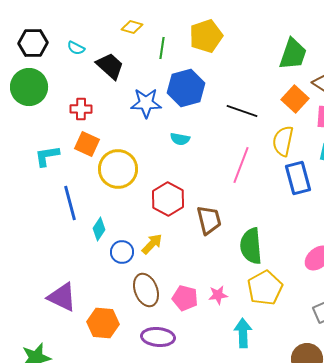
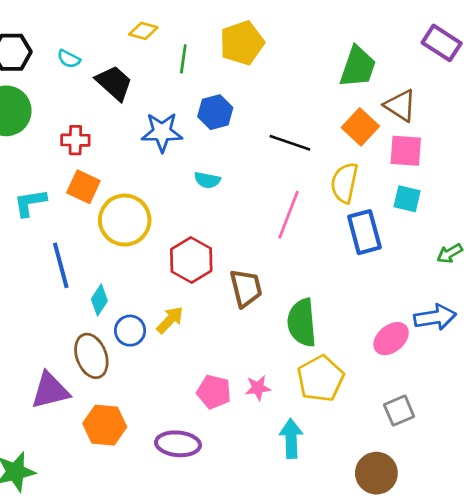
blue hexagon: (186, 88) -> (215, 112), size x0.7
brown ellipse: (146, 290) -> (91, 356), moved
purple triangle: (62, 297) -> (50, 391), turned -40

